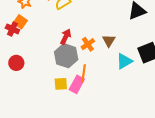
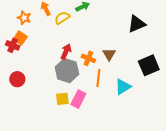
orange cross: (88, 44) -> (88, 58), turned -32
cyan triangle: (124, 61) -> (123, 87), moved
orange line: (84, 73) -> (98, 78), moved

